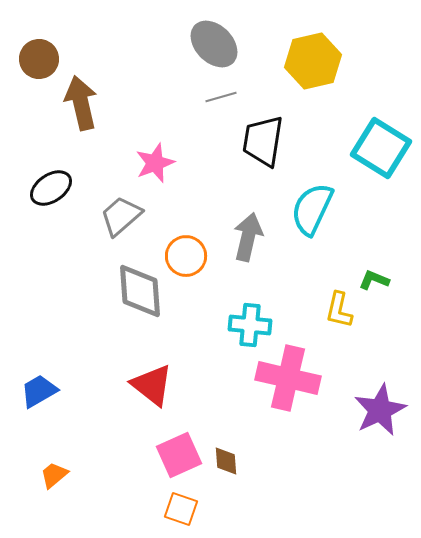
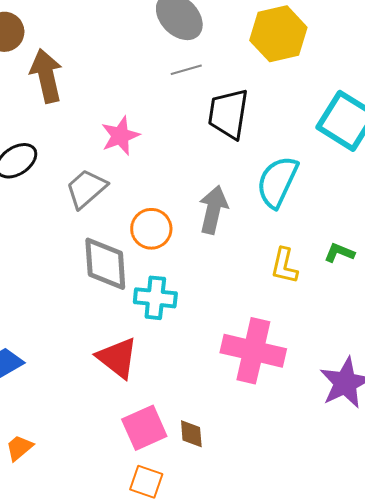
yellow L-shape: (339, 310) -> (284, 266), moved
cyan cross: (250, 325) -> (155, 298), moved

